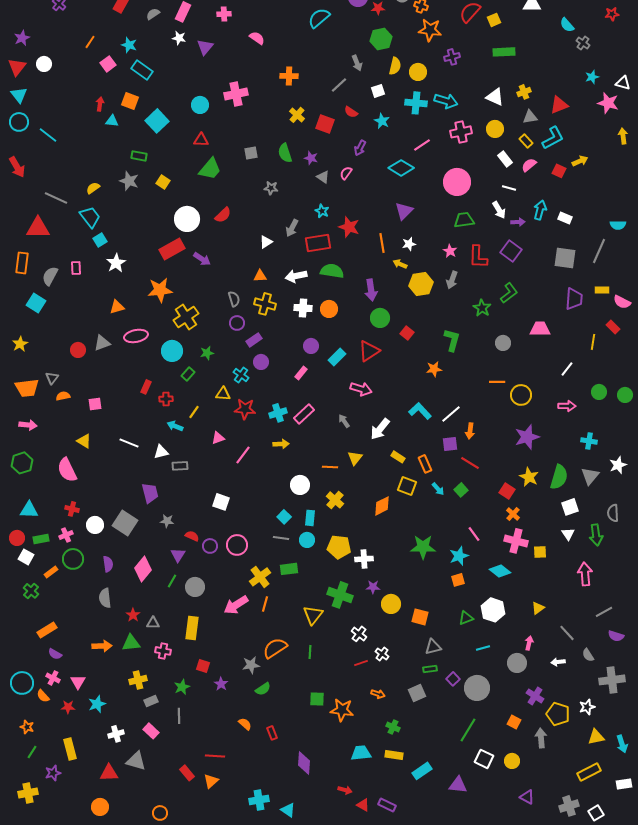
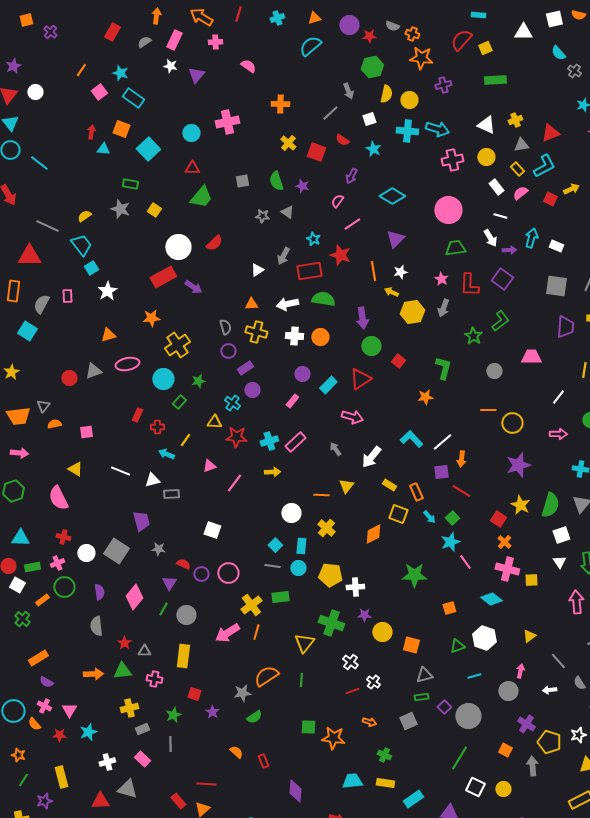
pink line: (422, 145) -> (352, 224), moved
gray triangle: (323, 177) -> (287, 212), moved
orange star: (160, 290) -> (151, 318), size x0.7
cyan star: (459, 556) -> (450, 542), moved

